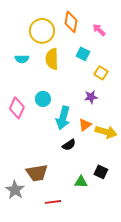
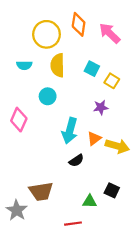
pink arrow: (99, 30) -> (110, 33), size x1.5
cyan square: (83, 54) -> (92, 69), moved
cyan circle: (43, 99) -> (48, 96), moved
red line: (53, 202) -> (73, 224), moved

